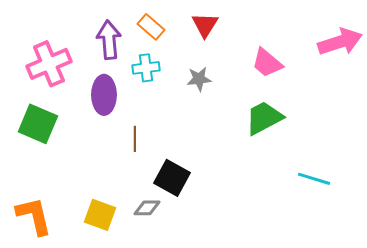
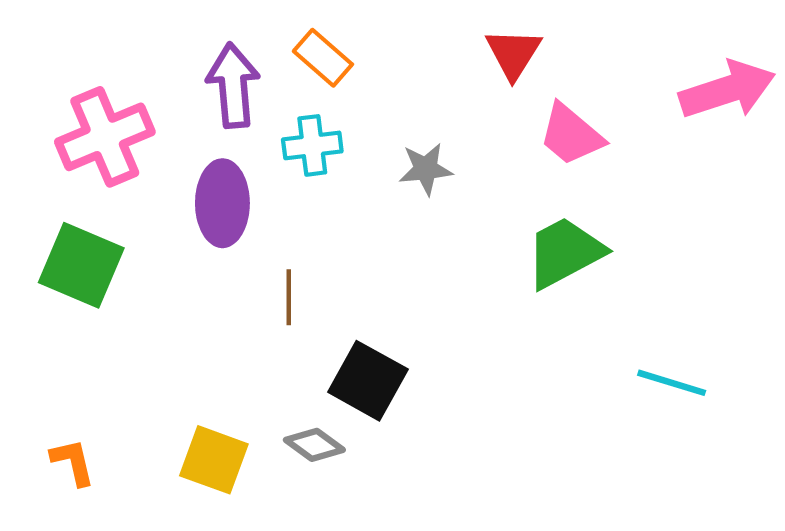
red triangle: (205, 25) -> (513, 53), moved
gray diamond: (147, 208) -> (314, 445), turned 36
orange L-shape: (34, 216) -> (73, 462), size x0.6

